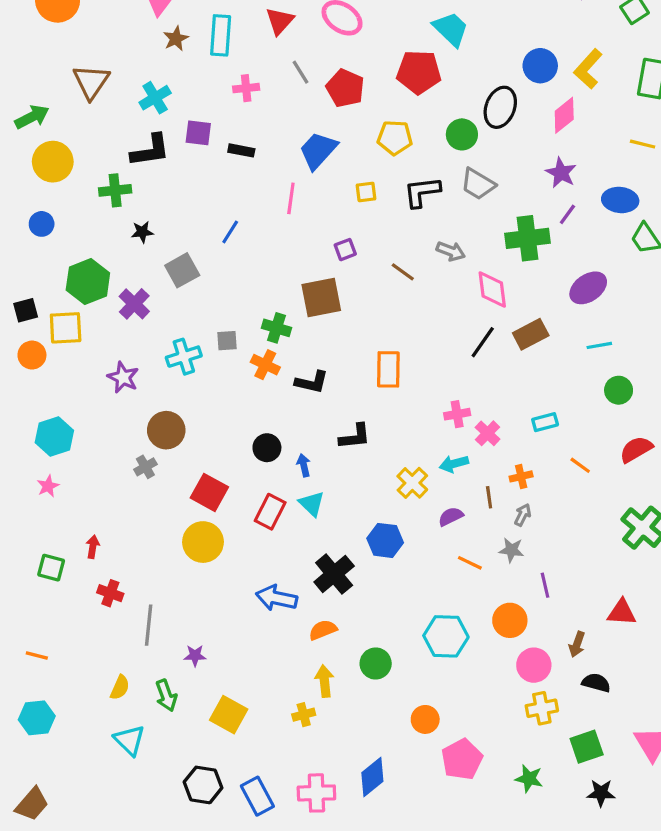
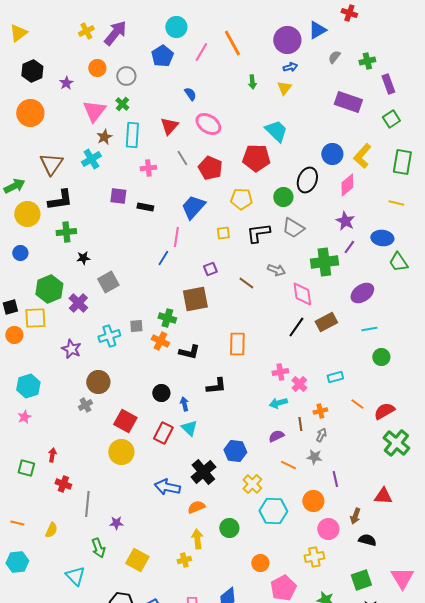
cyan cross: (155, 98) -> (91, 159), moved
black L-shape: (150, 150) -> (60, 200), moved
blue line: (230, 232) -> (163, 258), moved
red semicircle: (636, 449) -> (384, 411), moved
yellow cross: (412, 483) -> (252, 484), moved
yellow semicircle: (120, 687) -> (51, 530), moved
yellow cross: (542, 708) -> (314, 557), moved

